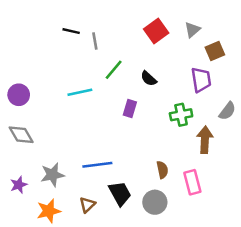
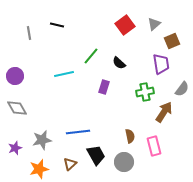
gray line: (95, 41) -> (29, 33), moved
brown arrow: (205, 140) -> (164, 112), turned 30

